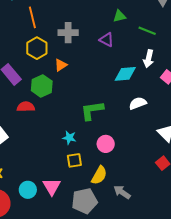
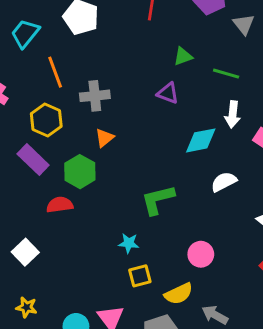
gray cross: (68, 33) -> (95, 96), moved
yellow hexagon: (37, 48) -> (46, 120), moved
pink circle: (106, 144) -> (201, 254), moved
yellow semicircle: (99, 175) -> (179, 294), turned 42

